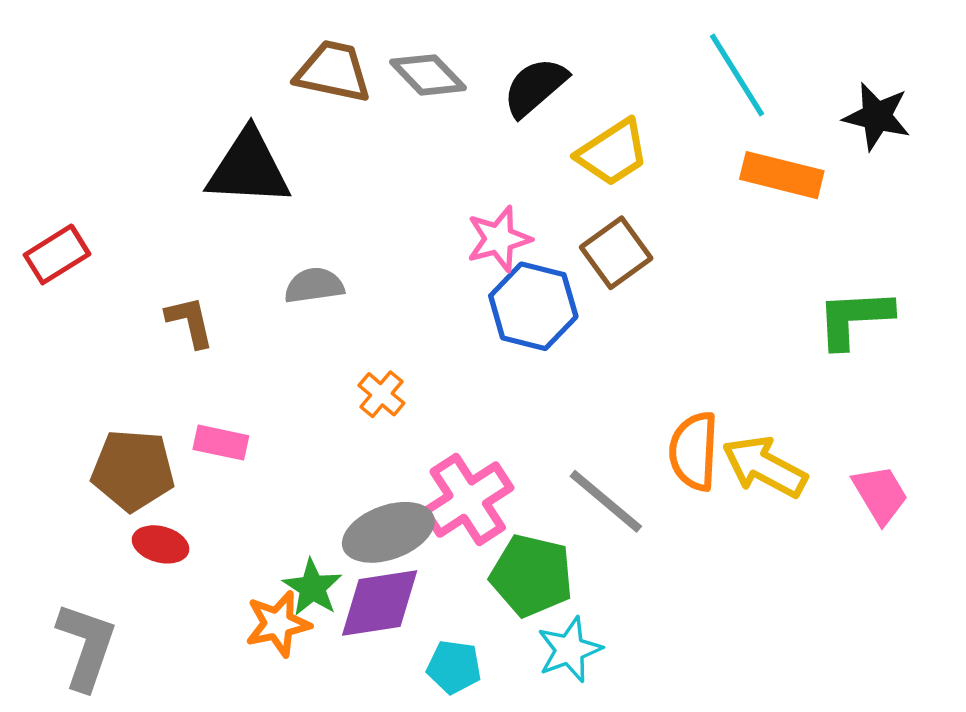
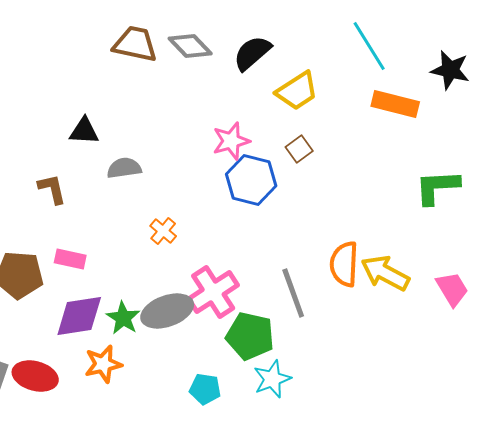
black triangle: (249, 168) -> (84, 131), moved, size x0.6
brown square: (616, 253) -> (299, 149), size x0.7
gray line: (606, 501) -> (293, 293), turned 30
red ellipse: (161, 544) -> (35, 376), moved, size x1.4
green star: (312, 588) -> (123, 318), moved
purple diamond: (380, 603) -> (79, 316), moved

